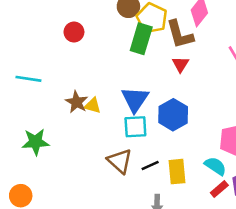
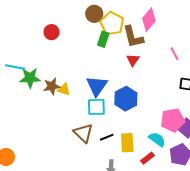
green rectangle: (141, 39) -> (103, 39), size x0.7
brown star: (77, 102) -> (52, 86), turned 30
green star: (35, 142) -> (30, 78), moved
red rectangle: (219, 189) -> (147, 158), moved

